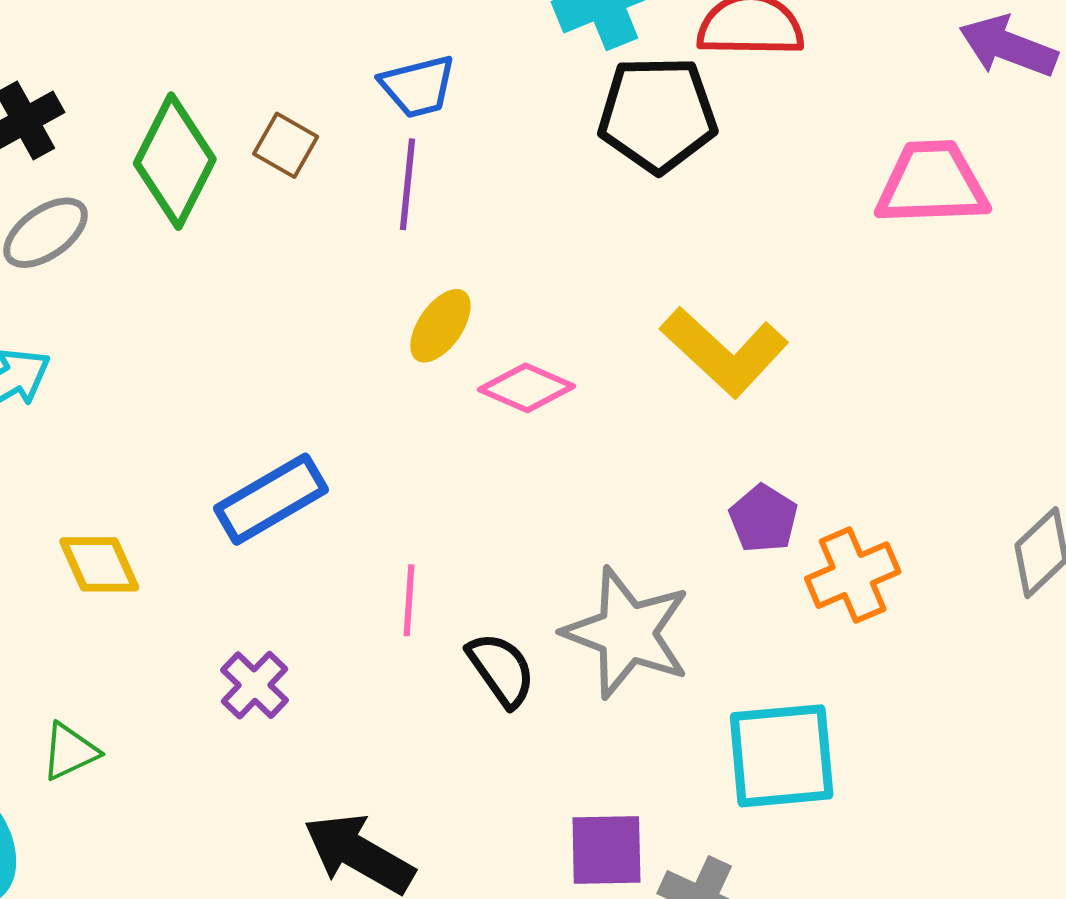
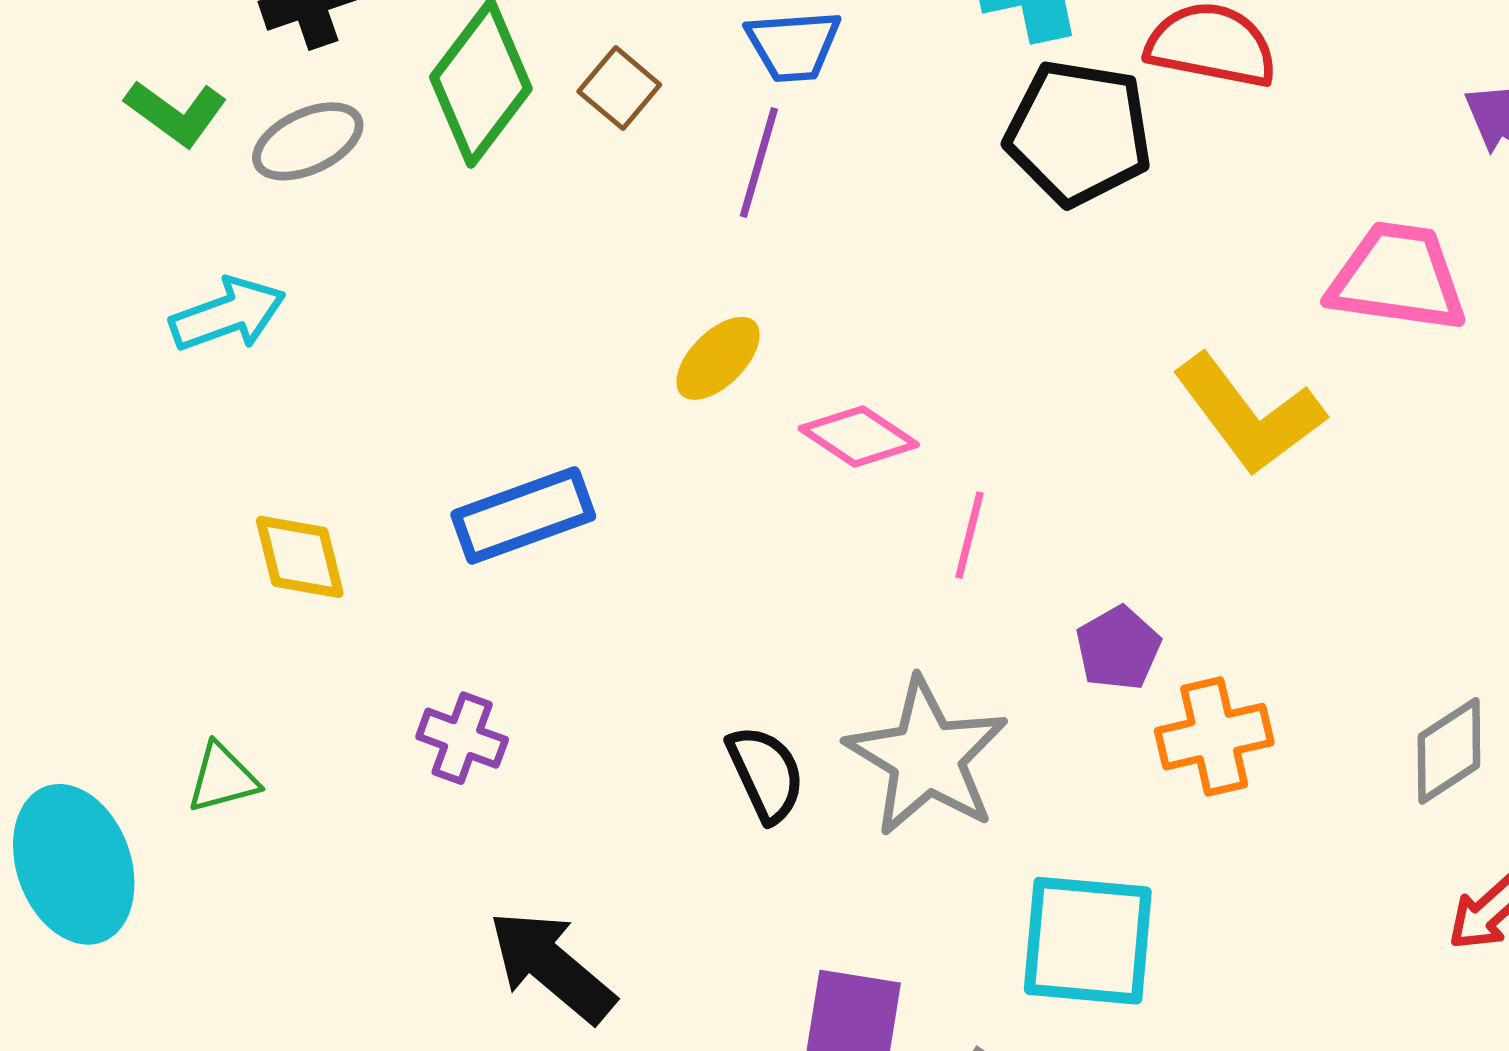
yellow ellipse: (440, 326) -> (718, 358), moved
yellow L-shape: (724, 352) -> (1249, 414), moved
pink line: (409, 600) -> (969, 535), moved
purple cross: (255, 685) -> (462, 738), turned -34

